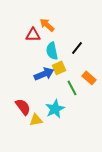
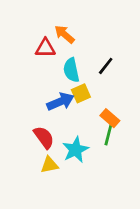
orange rectangle: (89, 78) -> (110, 118), moved
green line: (72, 88) -> (108, 135), moved, turned 42
red semicircle: (23, 107) -> (44, 137), moved

